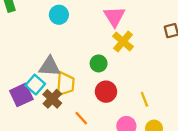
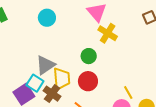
gray triangle: (50, 66) -> (45, 65), turned -30
red circle: (106, 92) -> (88, 81), moved
yellow line: (144, 99) -> (128, 93), moved

